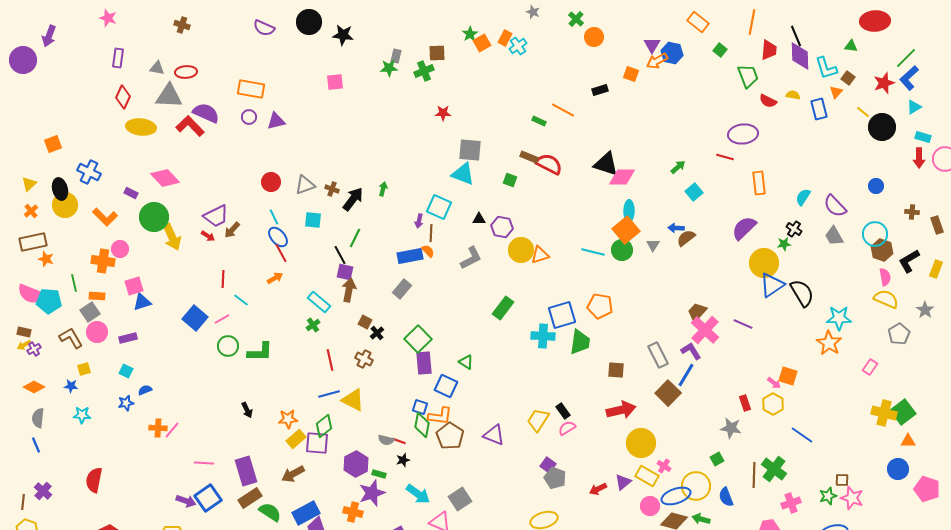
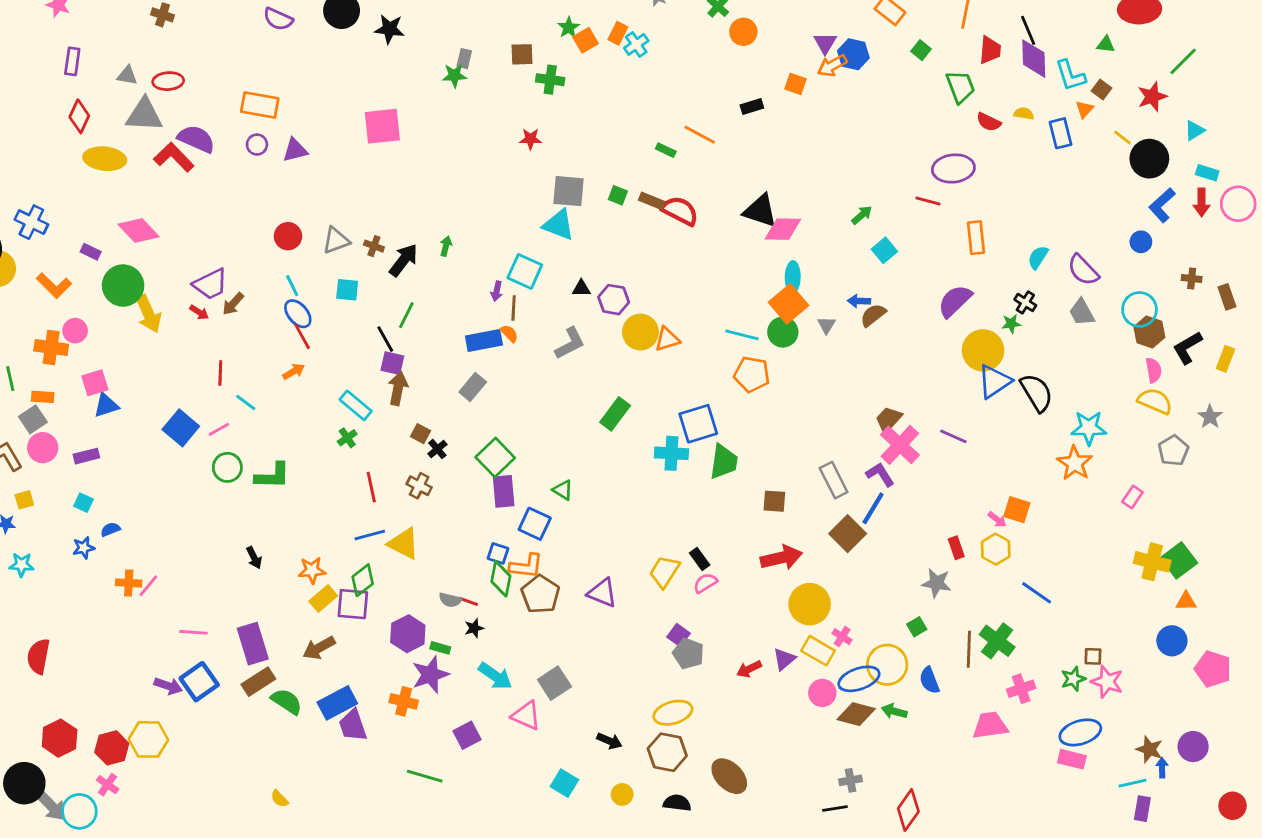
green cross: (424, 71) -> (550, 80), moved, turned 30
blue L-shape: (909, 78) -> (1162, 205), moved
pink square: (335, 82) -> (382, 126), moved, size x1.6
green square: (510, 180) -> (618, 195), moved
orange pentagon: (600, 306) -> (752, 374), moved

